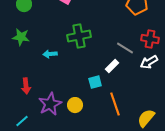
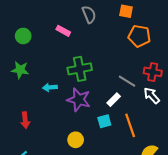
white arrow: (149, 62) -> (152, 96), turned 78
cyan square: (95, 82) -> (104, 121), moved
purple star: (50, 104) -> (79, 100), moved, turned -30
orange line: (115, 104) -> (130, 125), moved

